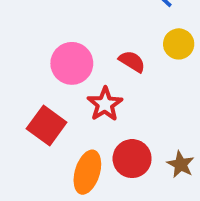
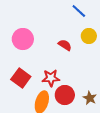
pink circle: (72, 63) -> (23, 39), moved
red star: (105, 104) -> (51, 78), moved, turned 30

